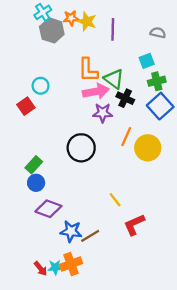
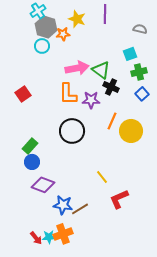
orange star: (71, 18) -> (63, 34), moved
purple line: (113, 29) -> (105, 14), moved
orange L-shape: (88, 70) -> (68, 94), moved
cyan circle: (41, 86) -> (42, 46), moved
pink arrow: (96, 91) -> (77, 68), moved
blue square: (160, 106) -> (142, 94), size x0.6

